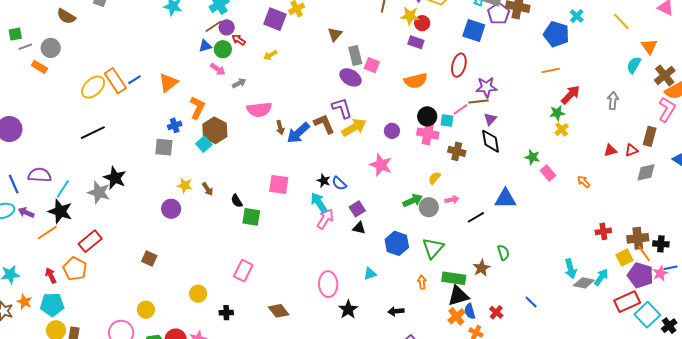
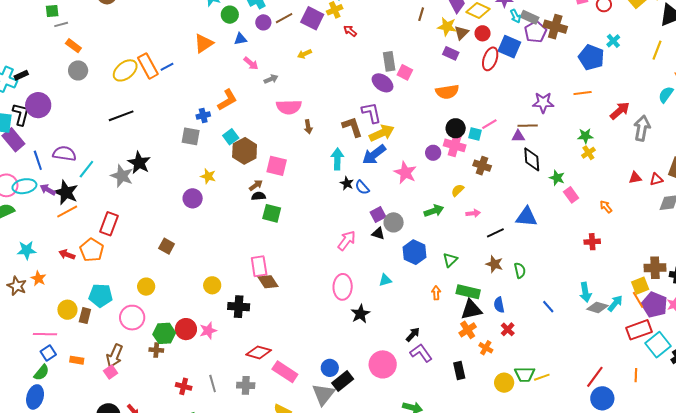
yellow line: (621, 21) -> (657, 50), turned 60
red circle: (422, 23) -> (483, 33), moved
brown line: (213, 26) -> (284, 18), moved
brown triangle: (335, 34) -> (461, 33), moved
red arrow: (239, 40) -> (350, 31), moved
gray circle: (51, 48) -> (78, 70), moved
green circle: (223, 49) -> (230, 15), moved
red ellipse: (459, 65) -> (490, 59), moved
orange triangle: (168, 83) -> (204, 43), moved
purple star: (486, 87) -> (543, 103), moved
red arrow: (571, 95) -> (620, 111), moved
gray arrow: (613, 100) -> (642, 128), size x1.4
brown line: (479, 102) -> (528, 126), moved
orange L-shape: (197, 108) -> (227, 100), turned 30
purple triangle: (490, 119) -> (518, 136), turned 40
brown hexagon: (215, 130) -> (245, 151), moved
purple circle: (392, 131) -> (433, 153), moved
blue arrow: (298, 133) -> (374, 155), moved
black diamond: (491, 141) -> (532, 159), moved
pink square: (279, 184) -> (277, 166), moved
brown arrow: (208, 189) -> (256, 185), moved, turned -96
black semicircle: (237, 201) -> (259, 196), turned 112
cyan arrow: (319, 203) -> (337, 159), moved, turned 30
gray circle: (429, 207) -> (394, 222), moved
black star: (60, 211) -> (66, 193), moved
pink arrow: (325, 219) -> (347, 241), moved
red cross: (603, 231) -> (592, 242), moved
red rectangle: (90, 241) -> (109, 224), turned -35
green triangle: (433, 248) -> (450, 260), size x0.7
orange line: (644, 254) -> (638, 300), moved
brown star: (481, 268) -> (494, 264), moved, turned -30
pink rectangle: (243, 271) -> (259, 266), turned -40
red arrow: (51, 276) -> (67, 255), turned -49
blue line: (531, 302) -> (548, 307), moved
cyan pentagon: (52, 305) -> (101, 296), moved
yellow circle: (146, 310) -> (146, 287), moved
brown diamond: (279, 311) -> (268, 282), moved
black arrow: (396, 311) -> (413, 334), moved, turned 133
blue semicircle: (470, 311) -> (499, 305), moved
black cross: (226, 313) -> (239, 307), size x1.5

